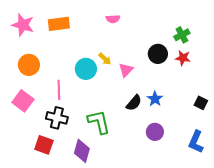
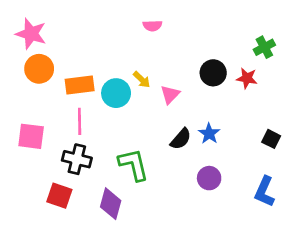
orange rectangle: (59, 24) -> (80, 85), moved
green cross: (182, 35) -> (264, 47), moved
orange circle: (29, 65) -> (39, 69), moved
pink square: (23, 101) -> (31, 136), turned -30

